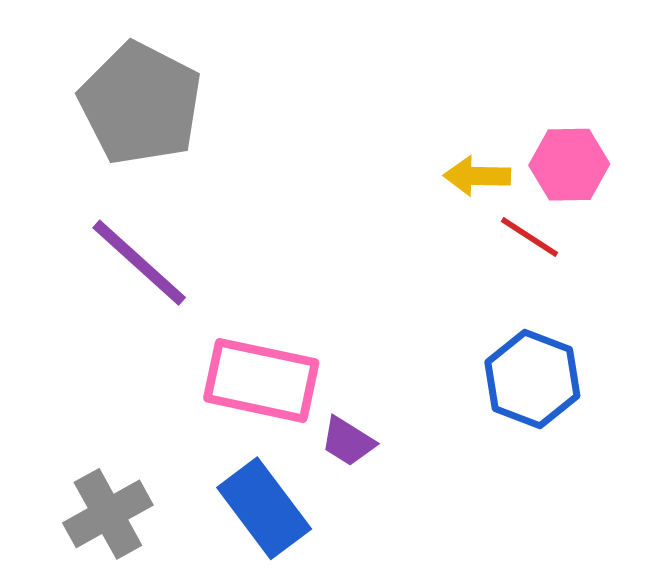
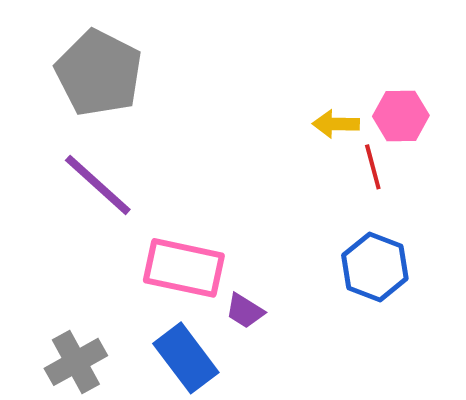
red line: (530, 237) -> (373, 167), turned 42

